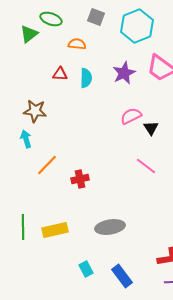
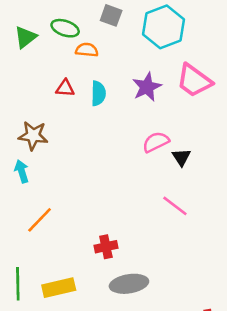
green ellipse: (51, 19) -> (65, 28), moved
orange line: (47, 165) -> (40, 220), moved
red cross: (80, 179) -> (106, 247), moved

